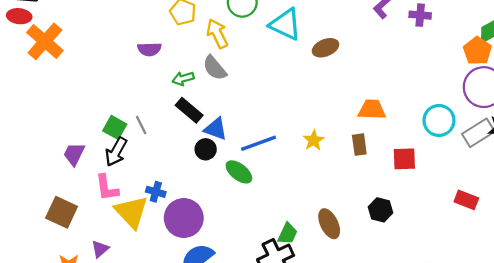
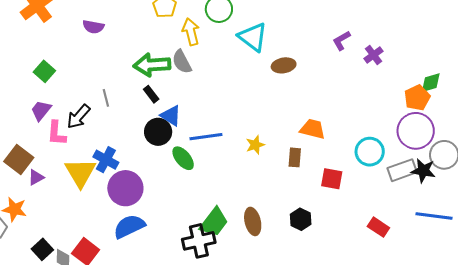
purple cross: (420, 15) -> (374, 55), turned 36
purple semicircle: (149, 49) -> (93, 27), moved
green arrow: (183, 78) -> (152, 65), size x1.8
black rectangle: (189, 110) -> (151, 94), size x0.7
green square: (115, 127) -> (44, 71), moved
black circle: (206, 149) -> (158, 132), size x1.4
pink L-shape: (107, 188) -> (56, 133), moved
blue cross: (156, 192) -> (106, 160), size x1.4
green trapezoid: (288, 234) -> (214, 222), size x1.5
purple triangle: (100, 249) -> (36, 177), moved

